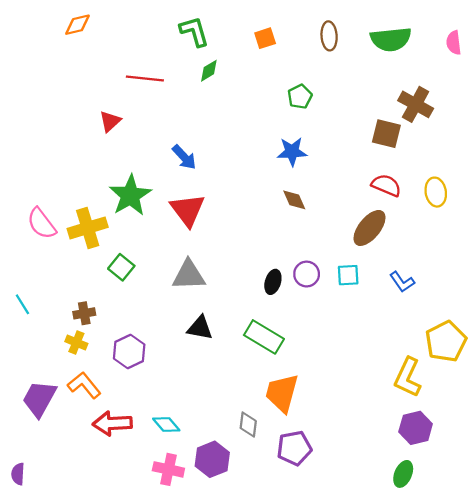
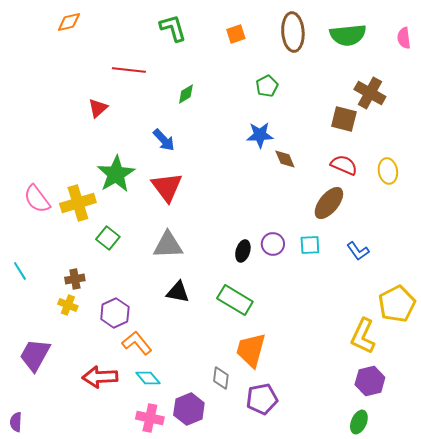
brown ellipse: (329, 36) -> (293, 32), size x1.5
green diamond: (209, 71) -> (186, 94), moved
brown diamond: (294, 200) -> (285, 159), moved
orange L-shape: (84, 385) -> (137, 343), moved

